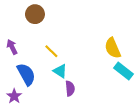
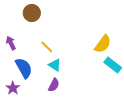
yellow semicircle: (113, 48) -> (103, 44), turned -120
purple semicircle: (70, 88) -> (54, 85), moved, turned 32

